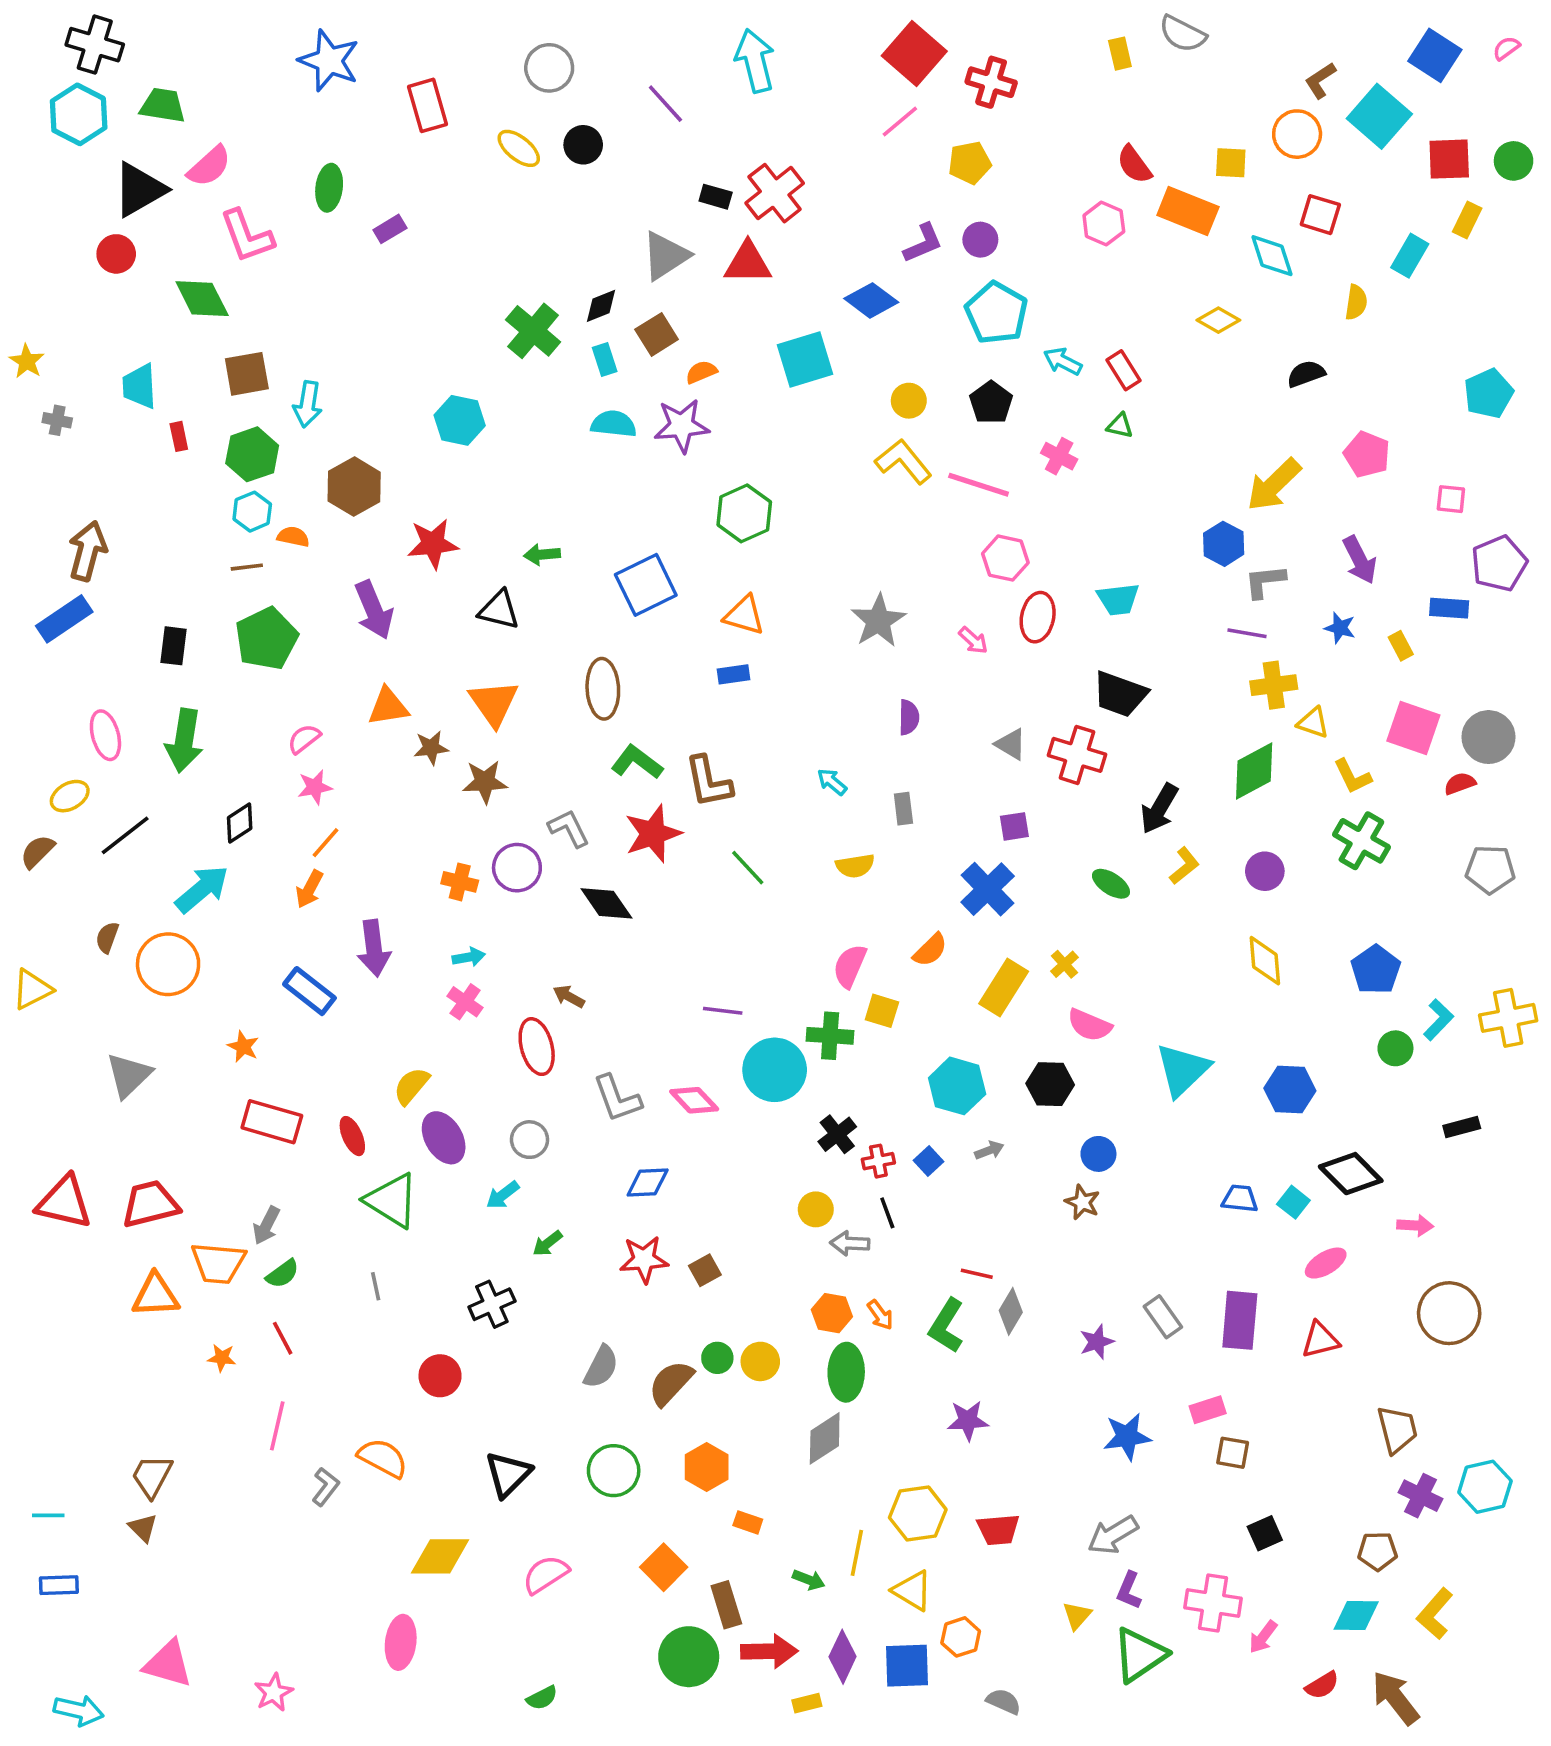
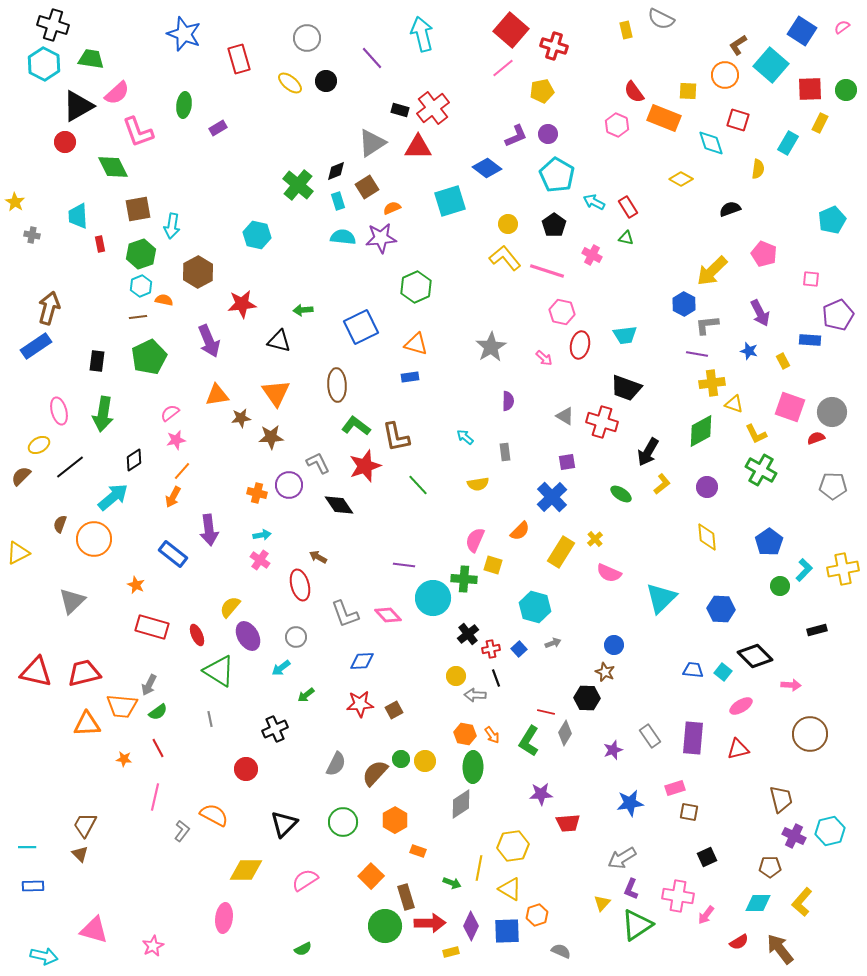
black hexagon: (1050, 1084) -> (587, 698), moved
red trapezoid: (998, 1530) -> (568, 823), moved

